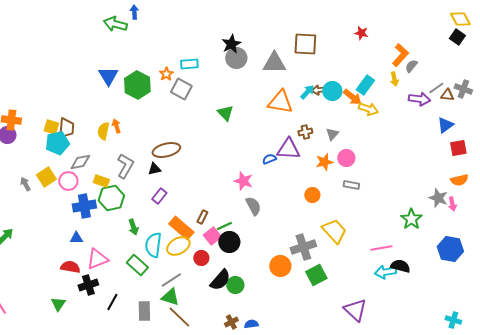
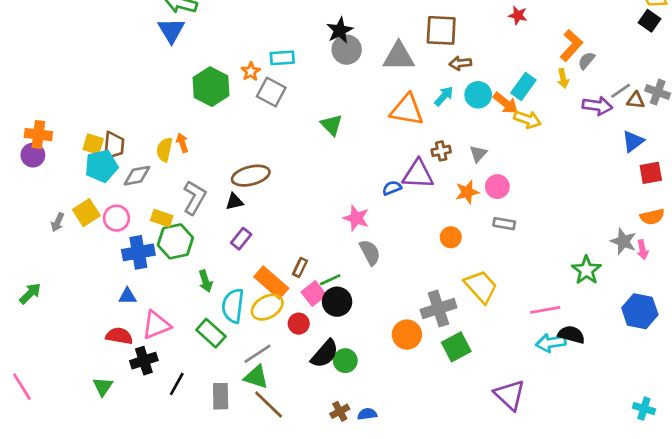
blue triangle: (108, 76) -> (171, 30), moved
brown arrow: (319, 90) -> (460, 63), moved
gray diamond: (80, 162) -> (137, 176), moved
gray arrow: (25, 184) -> (58, 222), turned -128

